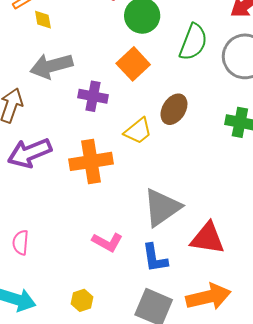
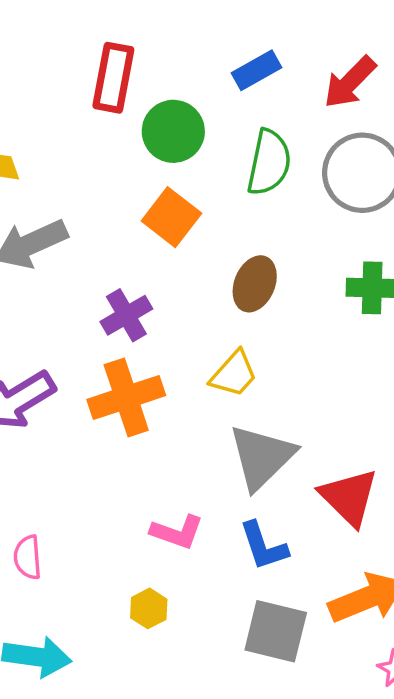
purple cross: (93, 96) -> (126, 315), moved, turned -32
yellow trapezoid: (138, 131) -> (234, 374), moved
red triangle: (208, 238) -> (349, 497), turned 45
yellow hexagon: (82, 300) -> (149, 608), moved

